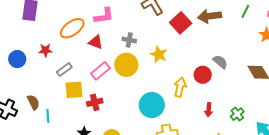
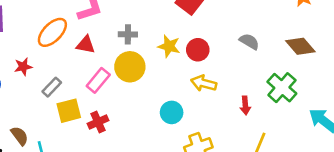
red circle: (203, 75) -> (198, 50), moved
yellow arrow: (180, 87) -> (204, 83), turned -78
cyan circle: (152, 105) -> (172, 112), size x0.7
green cross: (237, 114) -> (282, 88), moved, size x1.6

